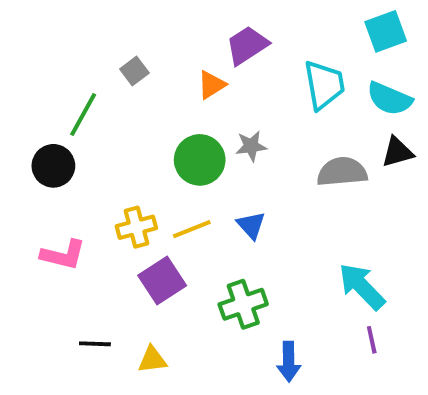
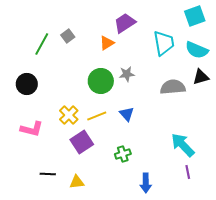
green line: (83, 114) -> (42, 44), moved
yellow cross: (136, 227) -> (69, 115), turned -30
green cross: (243, 304) -> (123, 154), size x0.7

